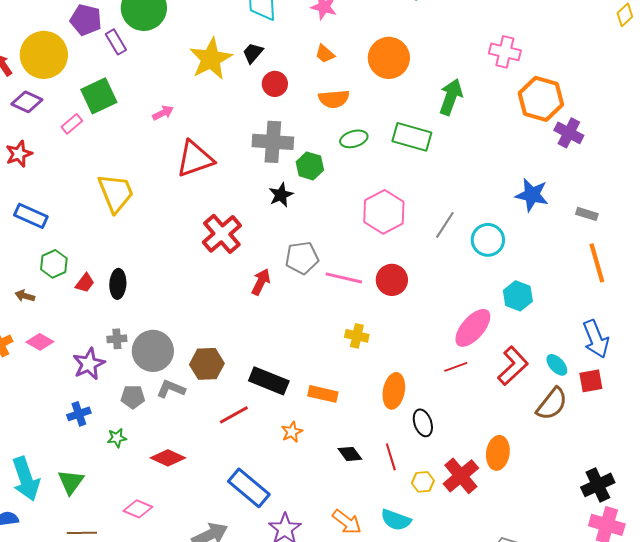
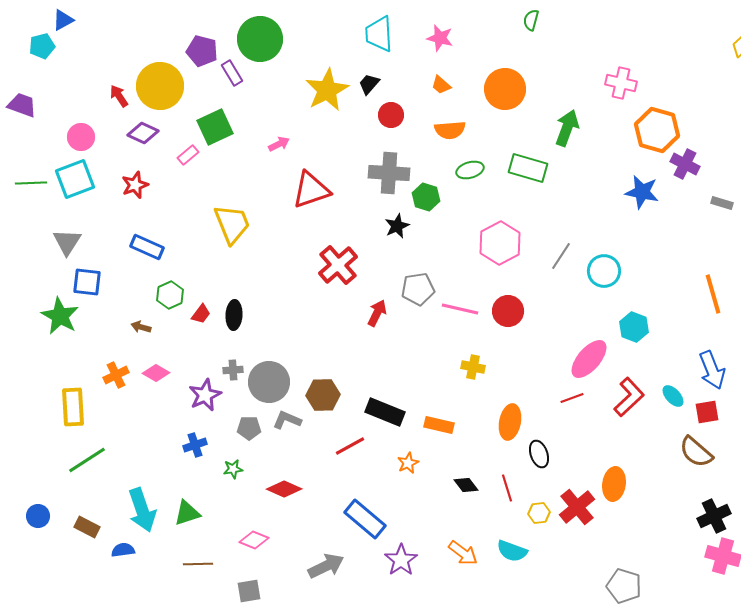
blue star: (532, 195) -> (642, 192), moved
gray rectangle: (587, 214) -> (722, 203), moved
brown semicircle: (552, 404) -> (696, 452), moved, turned 93
green triangle: (71, 482) -> (187, 513), turned 36

